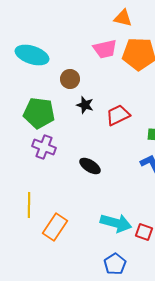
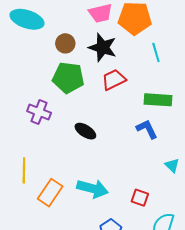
black star: (85, 105) -> (103, 47), moved, size x1.6
green pentagon: (39, 113) -> (68, 78), moved
cyan arrow: (116, 223) -> (92, 189), moved

